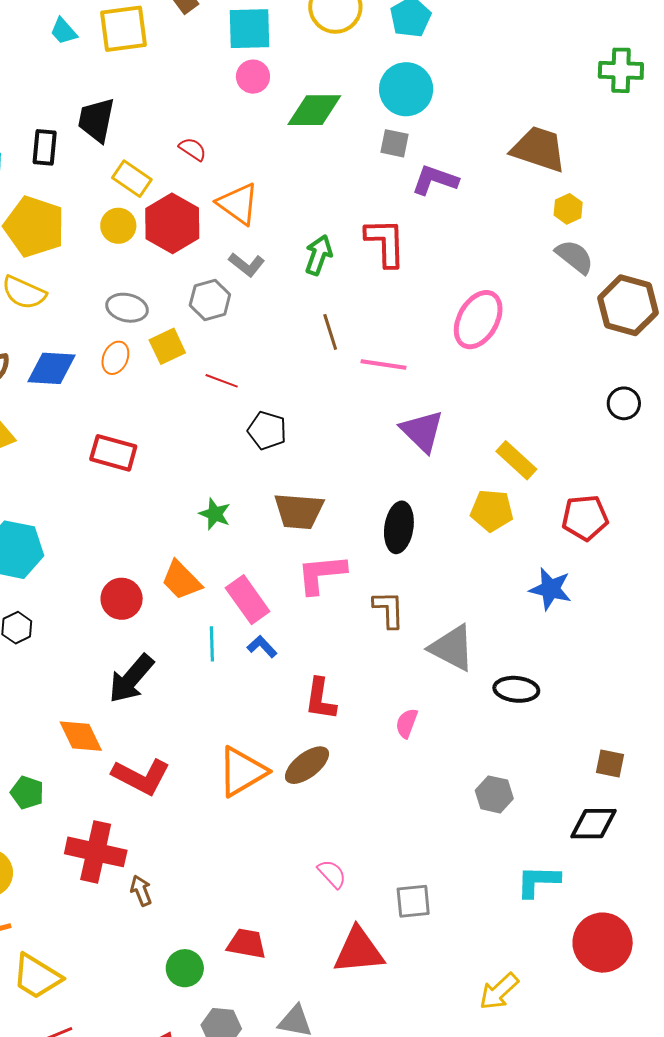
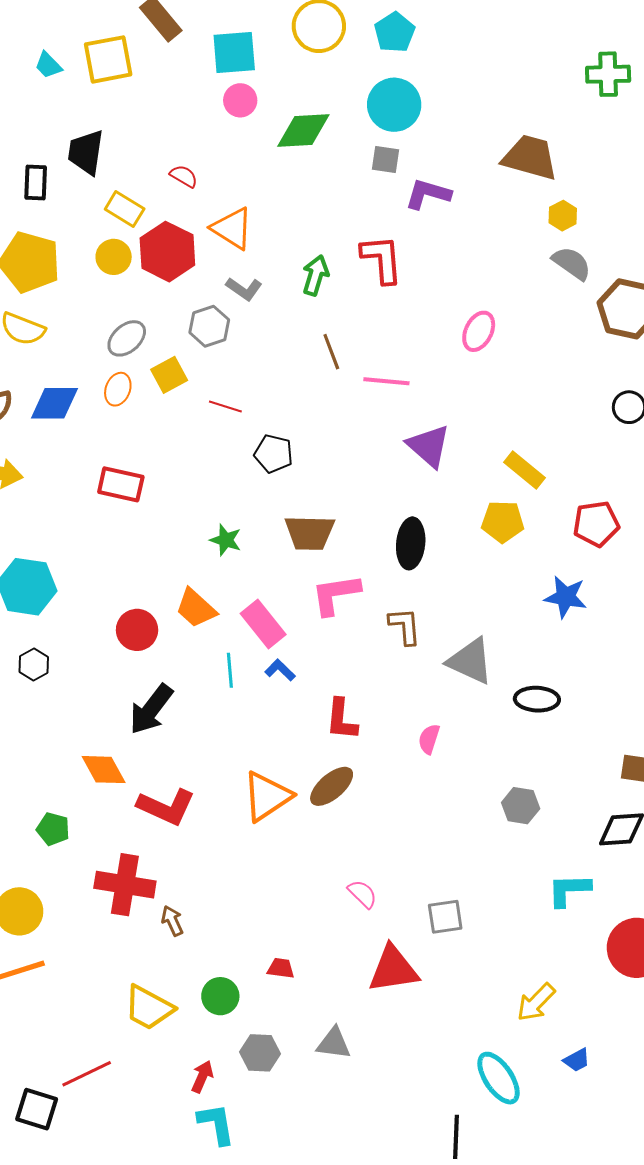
gray ellipse: (127, 308) -> (127, 338), turned -51
pink ellipse: (478, 320) -> (479, 331), size x0.7
red trapezoid: (247, 944) -> (281, 968), size x0.7
yellow trapezoid: (37, 976) -> (149, 1008), moved

